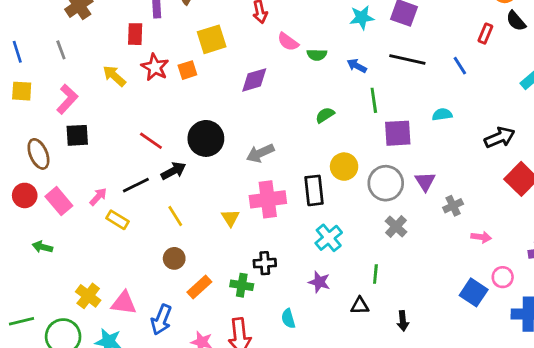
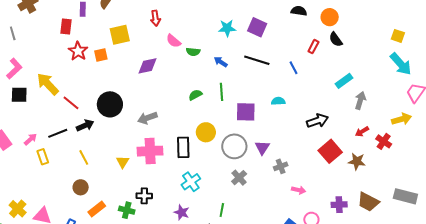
yellow arrow: (114, 76) -> (48, 84), moved, size x1.4
green line: (374, 100) -> (222, 92), moved
yellow rectangle: (118, 220) -> (43, 157), turned 35

